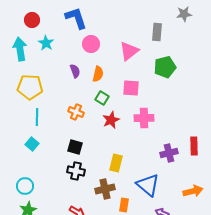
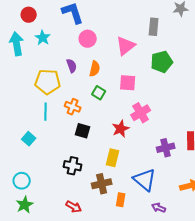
yellow pentagon: (30, 87) -> (48, 82), moved
cyan line: (37, 117) -> (46, 112), moved
pink cross: (144, 118) -> (141, 113), turned -30
red star: (111, 120) -> (121, 129), moved
black square: (75, 147) -> (83, 131), moved

